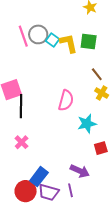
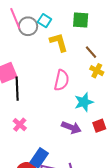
gray circle: (38, 34) -> (28, 26), moved
yellow L-shape: (69, 43) -> (59, 42), moved
purple arrow: (80, 171) -> (71, 127), moved

